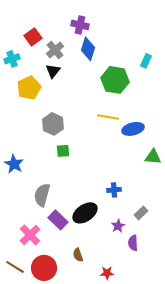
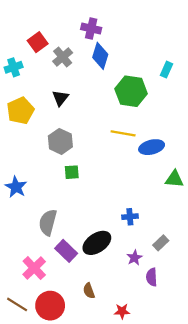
black triangle: (53, 71) -> (60, 98), moved
yellow pentagon: (29, 88) -> (20, 111), moved

